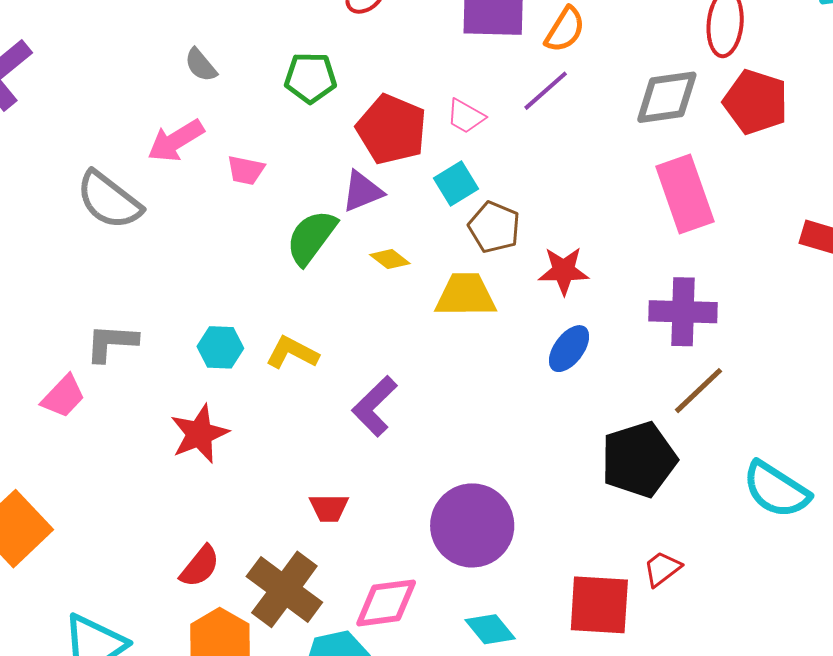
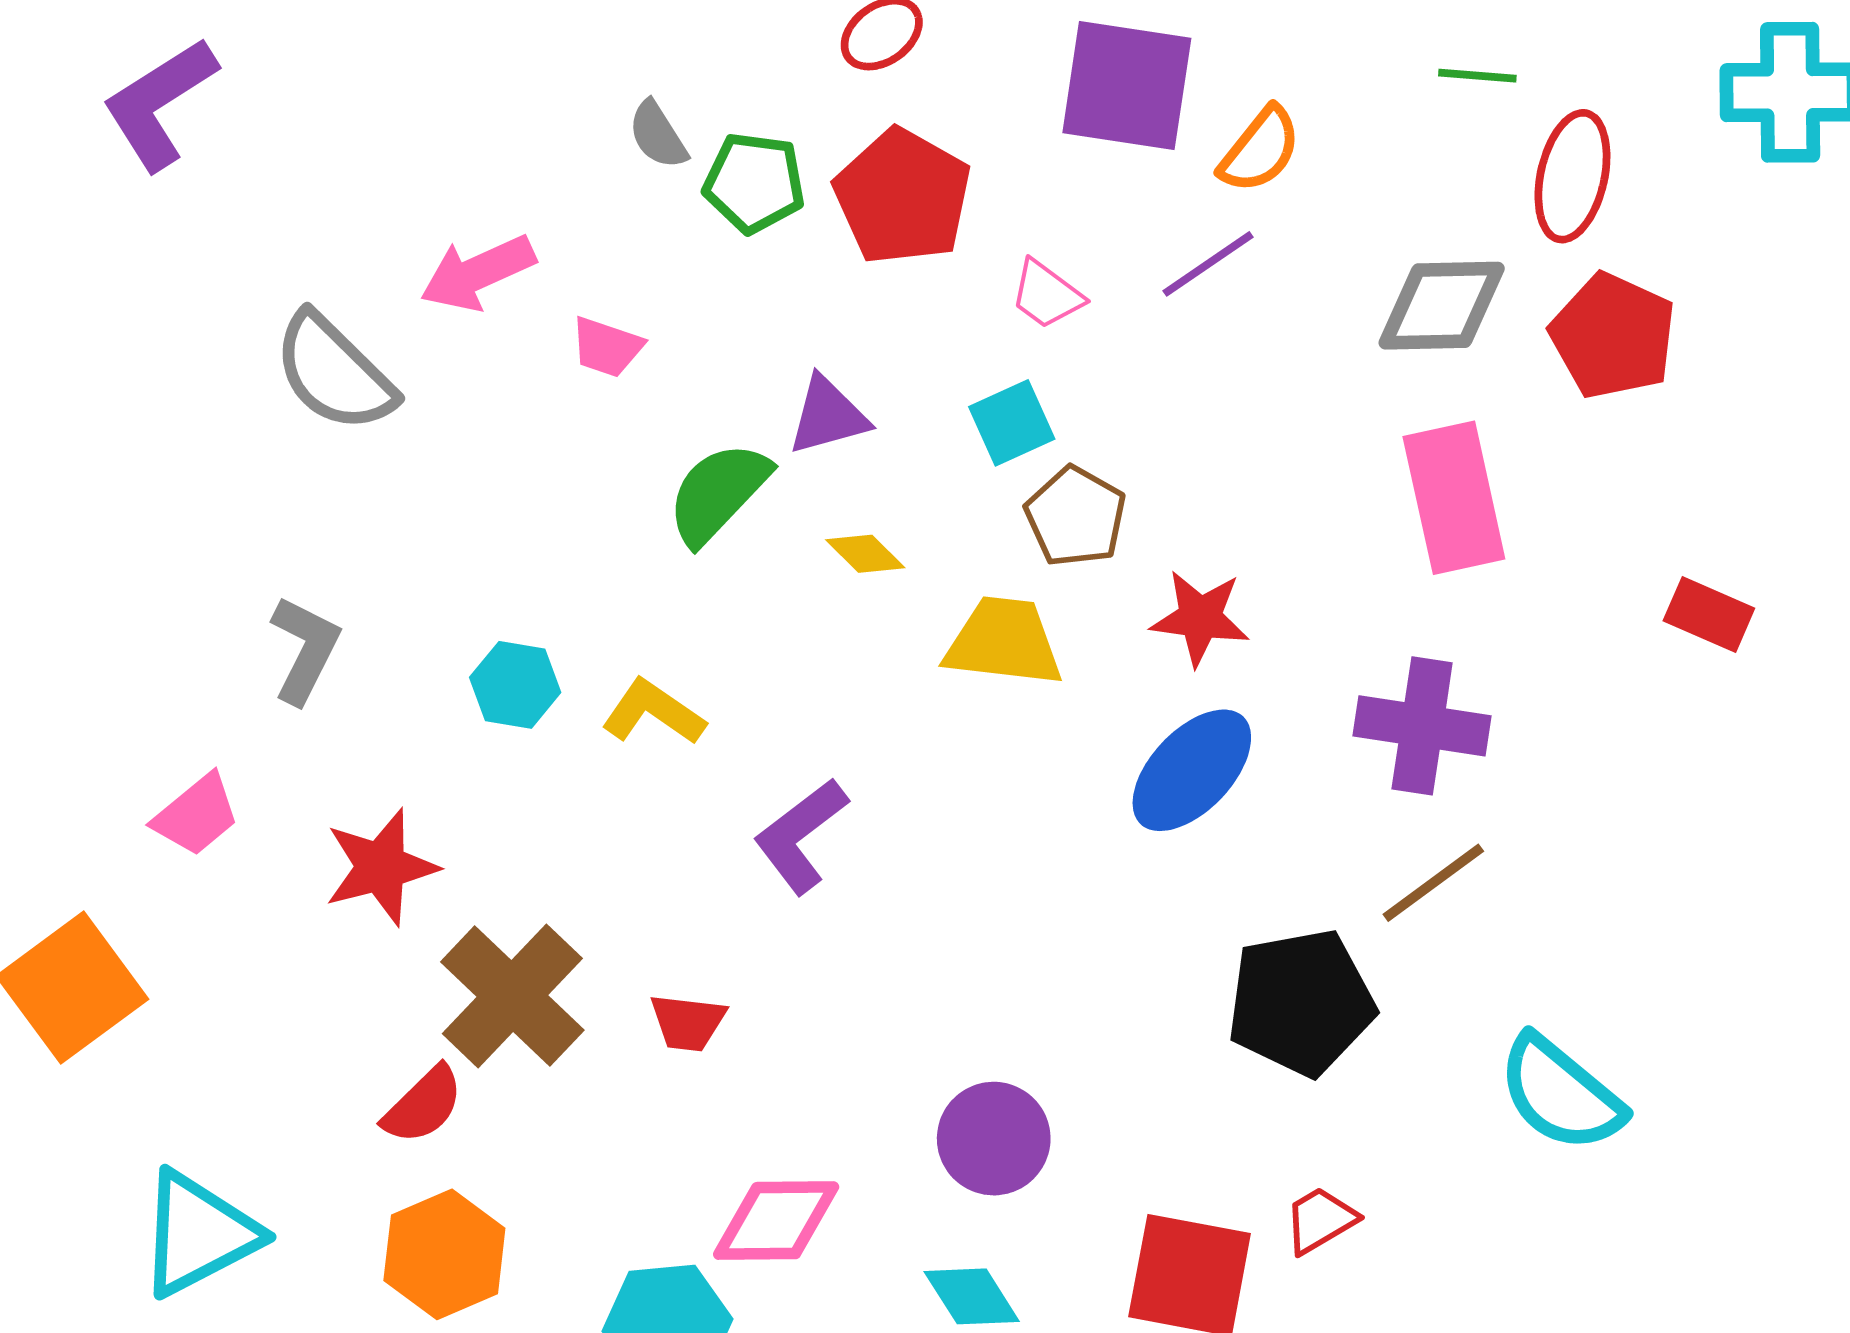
gray semicircle: (201, 65) -> (658, 135), moved
red pentagon: (392, 129) -> (903, 197), moved
gray L-shape: (111, 343) -> (305, 650), turned 106
blue ellipse: (569, 349) -> (1192, 770), size x1.4
pink trapezoid: (63, 396) -> (196, 815), moved
red star: (199, 434) -> (381, 867), moved
purple circle: (472, 525) -> (994, 1139), moved, size x0.7
brown cross: (284, 589) -> (512, 996), moved

